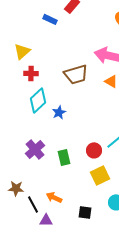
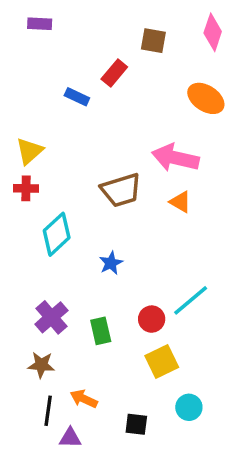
red cross: (31, 73) -> (26, 188), moved
blue star: (59, 112) -> (111, 263), moved
brown star: (16, 188) -> (41, 365), moved
black line: (33, 204) -> (48, 411), turned 36

